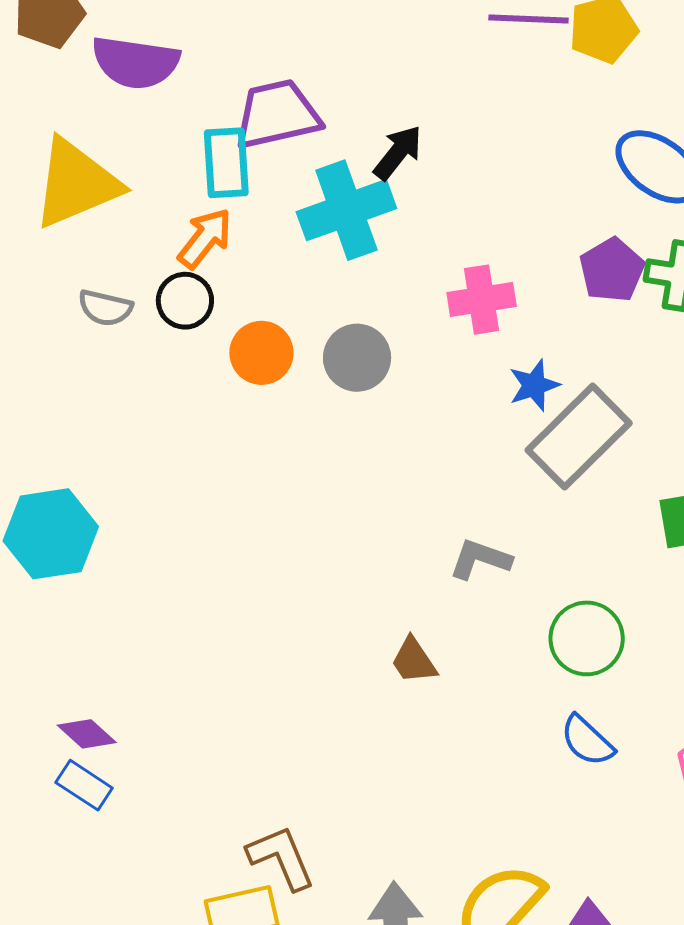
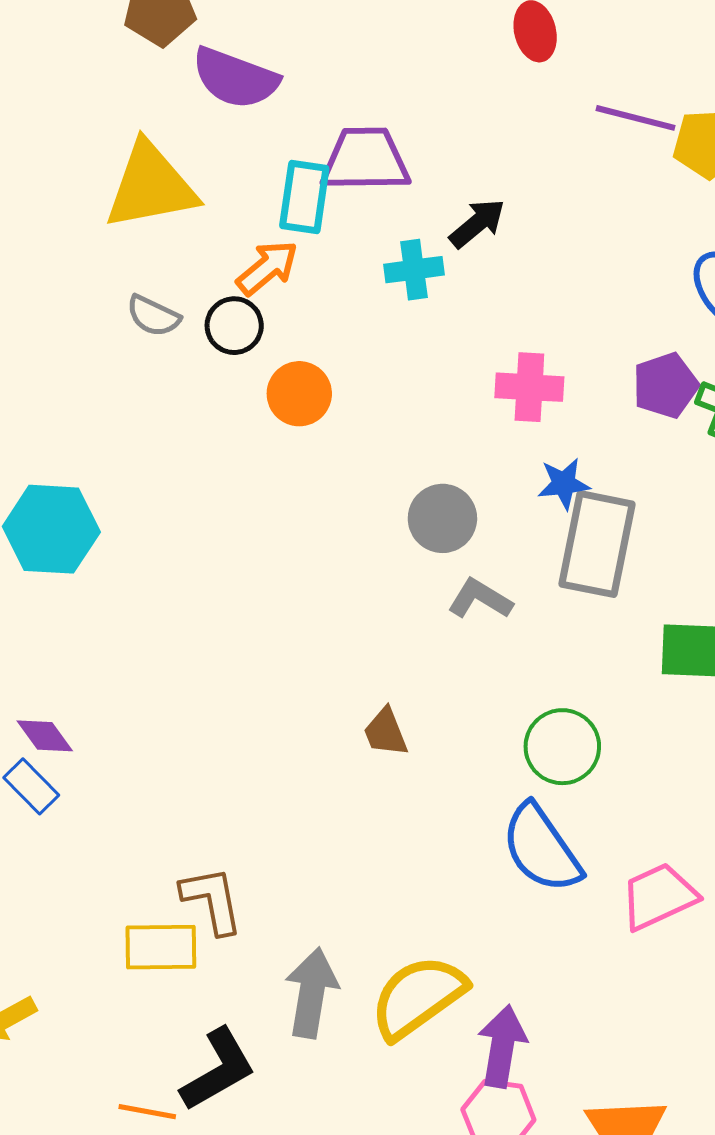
cyan cross: (346, 210) -> (414, 270), size x0.6
gray circle: (357, 358) -> (442, 518), moved
gray rectangle: (579, 437) -> (597, 544), turned -46
gray L-shape: (480, 559) -> (480, 599), moved
blue semicircle: (587, 741) -> (541, 848), size x1.6

